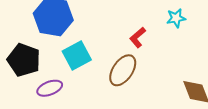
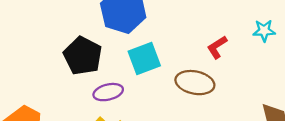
brown ellipse: (123, 70) -> (195, 83), turned 60

